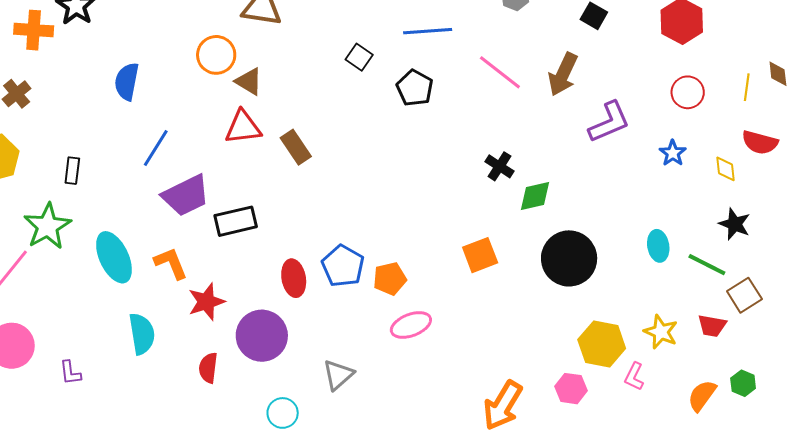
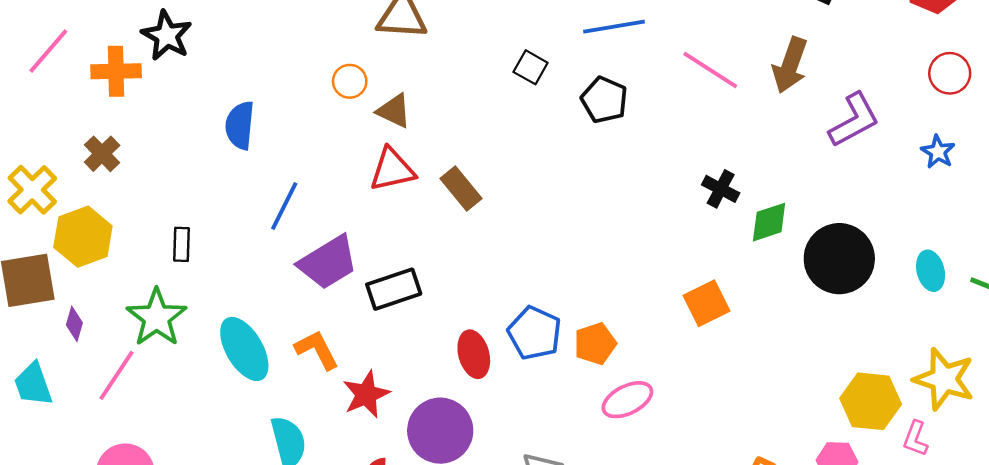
orange circle: (216, 55) -> (350, 81), size x0.7
black circle: (569, 258) -> (839, 259), moved
yellow star: (661, 332) -> (944, 379), size x1.4

